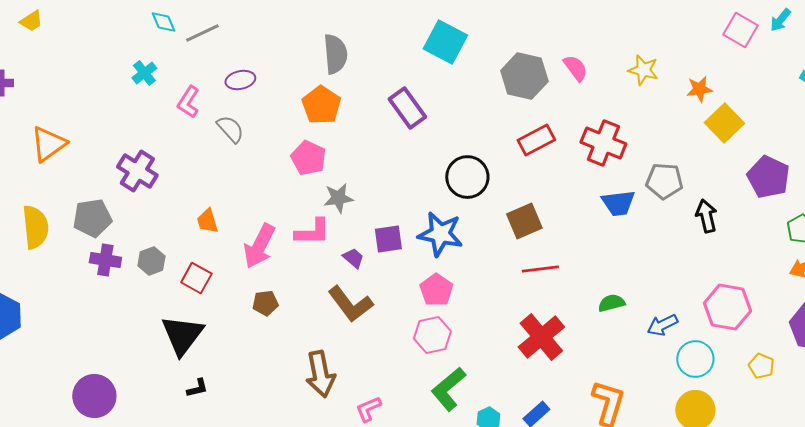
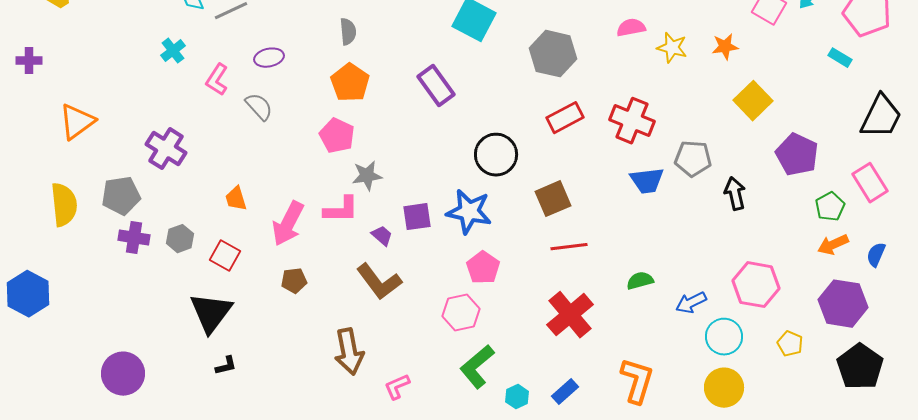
gray semicircle: (335, 54) -> (348, 32), moved, size x0.7
pink semicircle: (575, 68) -> (631, 28), moved, turned -64
orange star: (699, 89) -> (725, 47), moved
pink pentagon: (436, 290) -> (483, 268), moved

